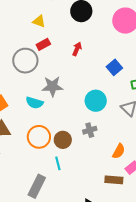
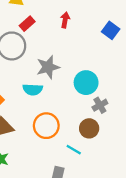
cyan circle: (96, 101) -> (86, 83), moved
brown circle: (63, 140) -> (89, 128), moved
cyan line: (58, 163) -> (74, 150), turned -32

